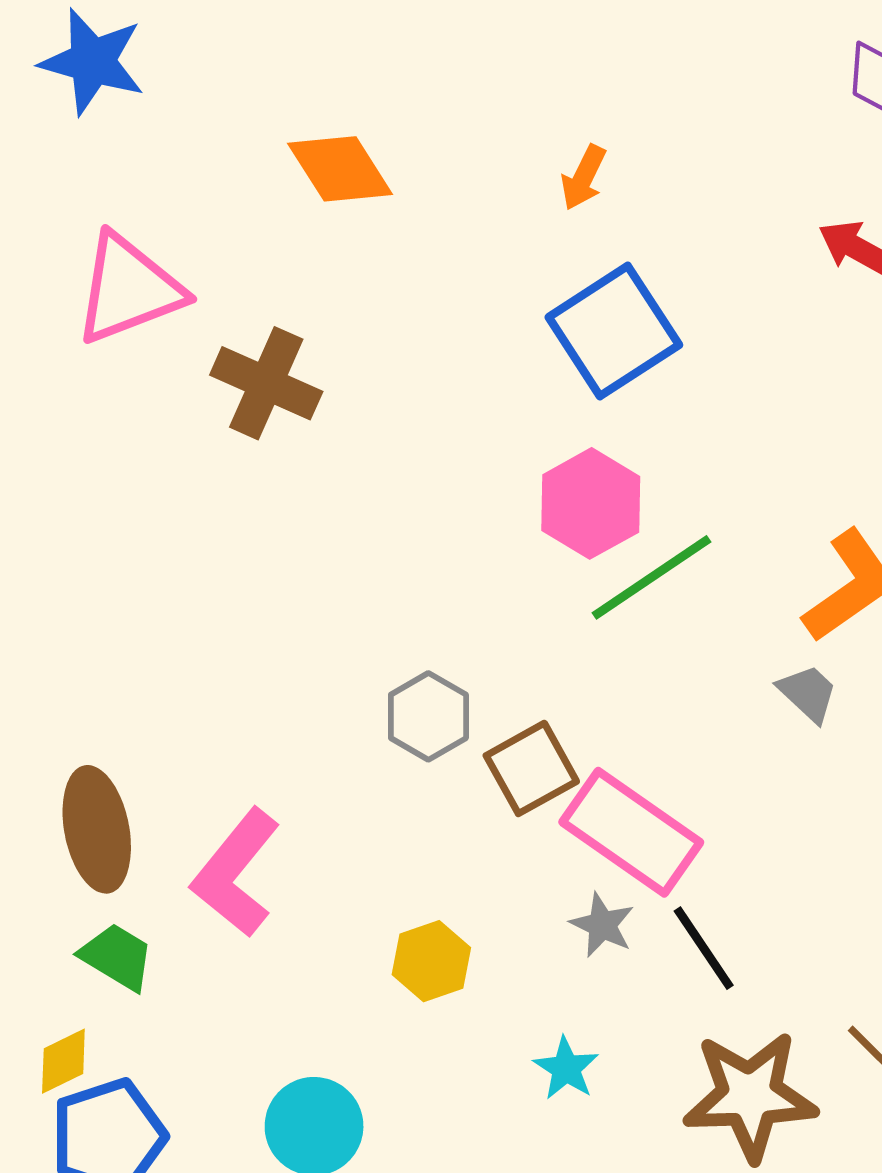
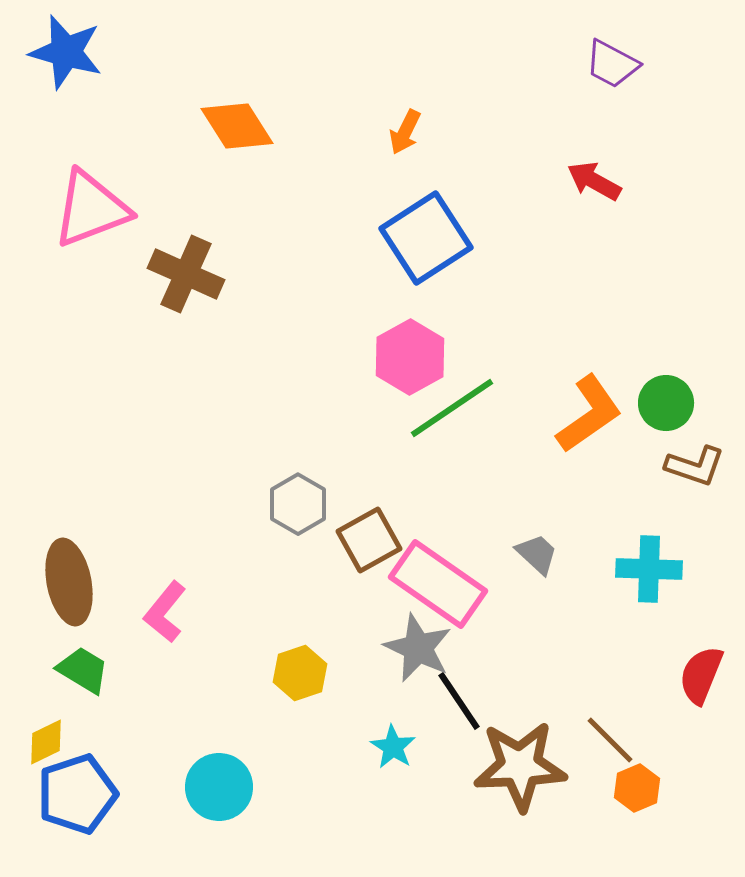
gray trapezoid: (808, 693) -> (537, 554), moved
pink L-shape: (236, 873) -> (165, 612), size x0.7
gray star: (602, 925) -> (418, 648), size x1.5
black line: (704, 948) -> (459, 701), moved

